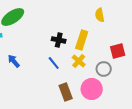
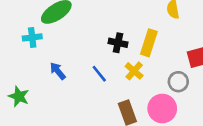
yellow cross: (79, 61) -> (134, 71), moved
blue line: (54, 63) -> (99, 74), moved

